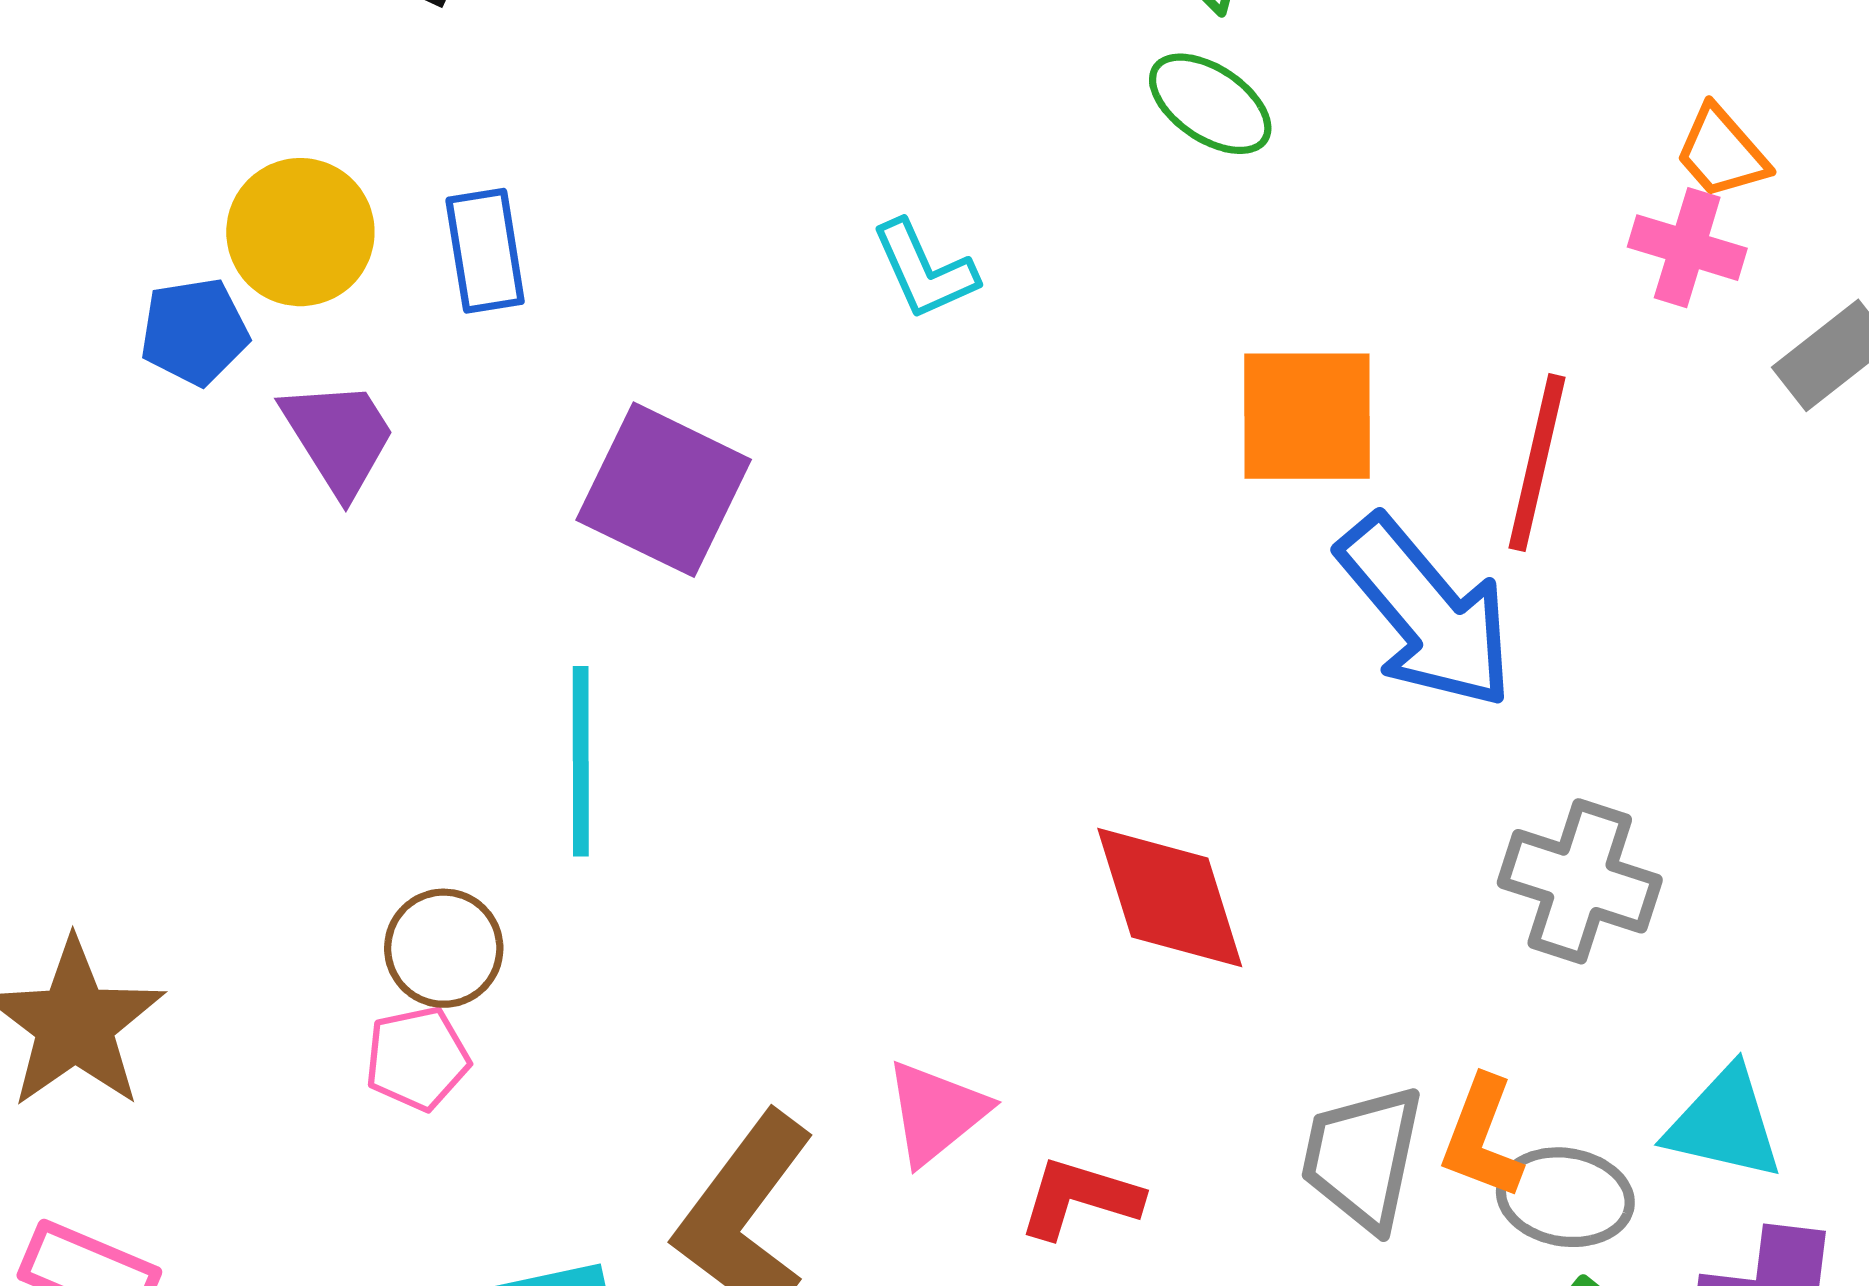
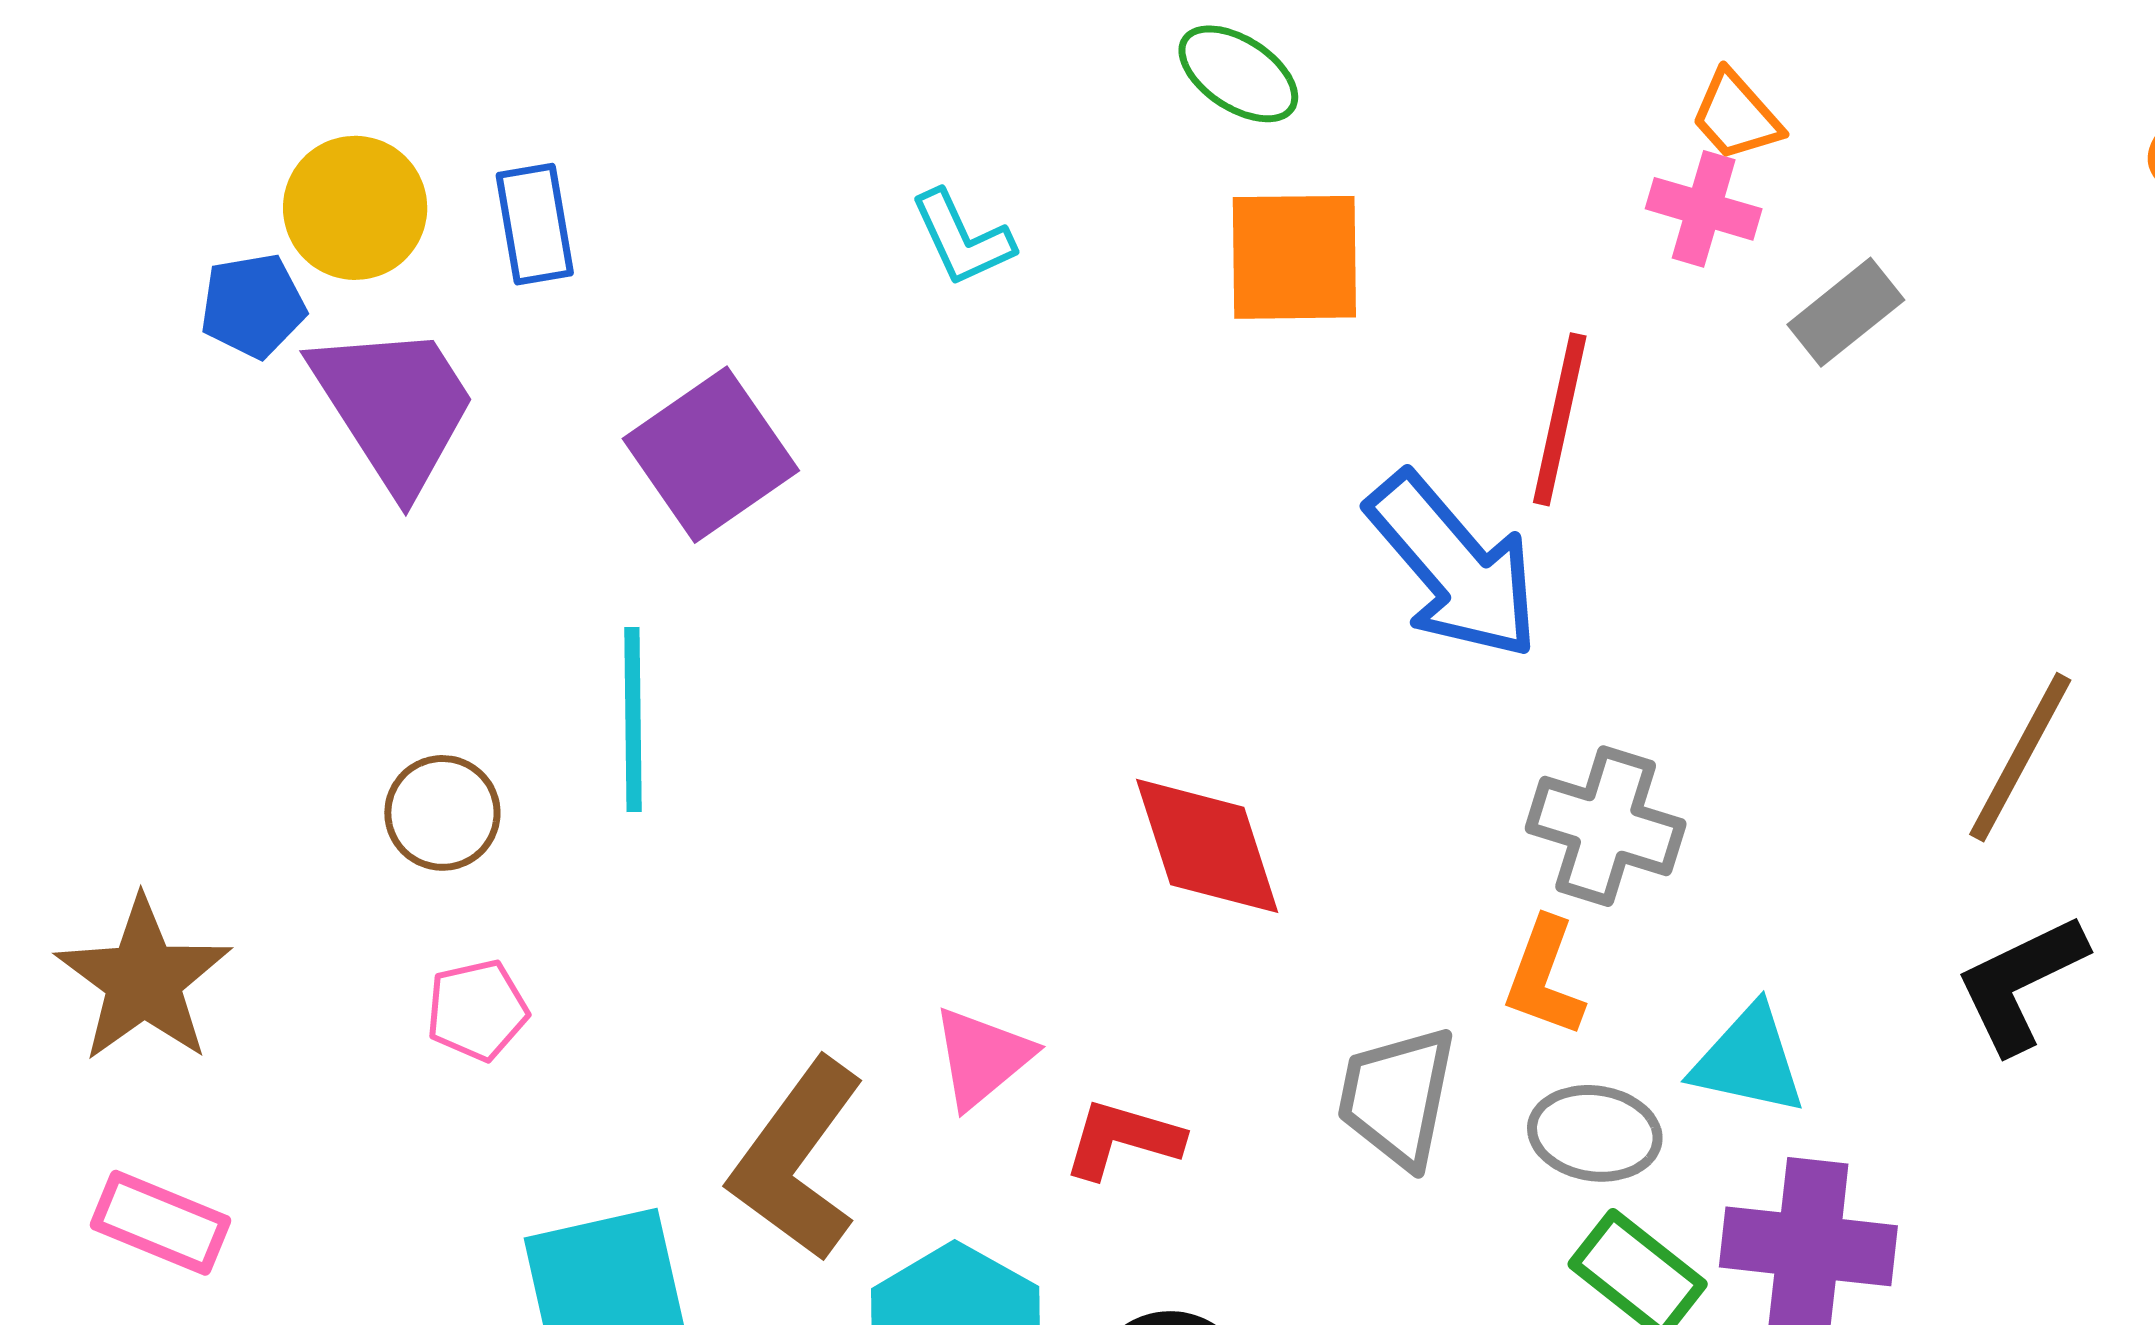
orange square: (1307, 416) -> (1294, 257), moved
purple trapezoid: (339, 437) -> (394, 407), size x1.5
purple square: (664, 490) -> (711, 455), turned 30
brown circle: (444, 948) -> (442, 813), moved
orange L-shape: (1482, 1138) -> (1544, 977), moved

